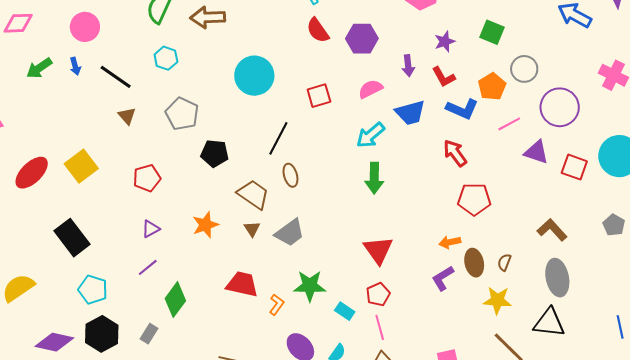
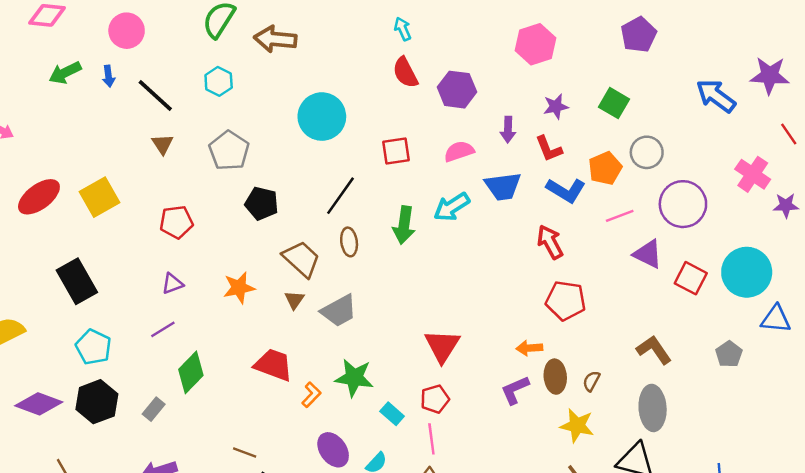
green arrow: (374, 178) -> (404, 225), moved

